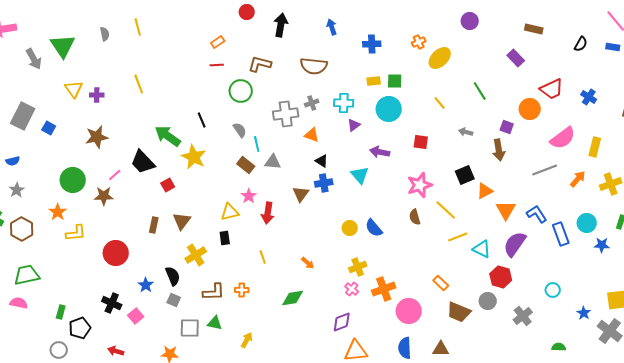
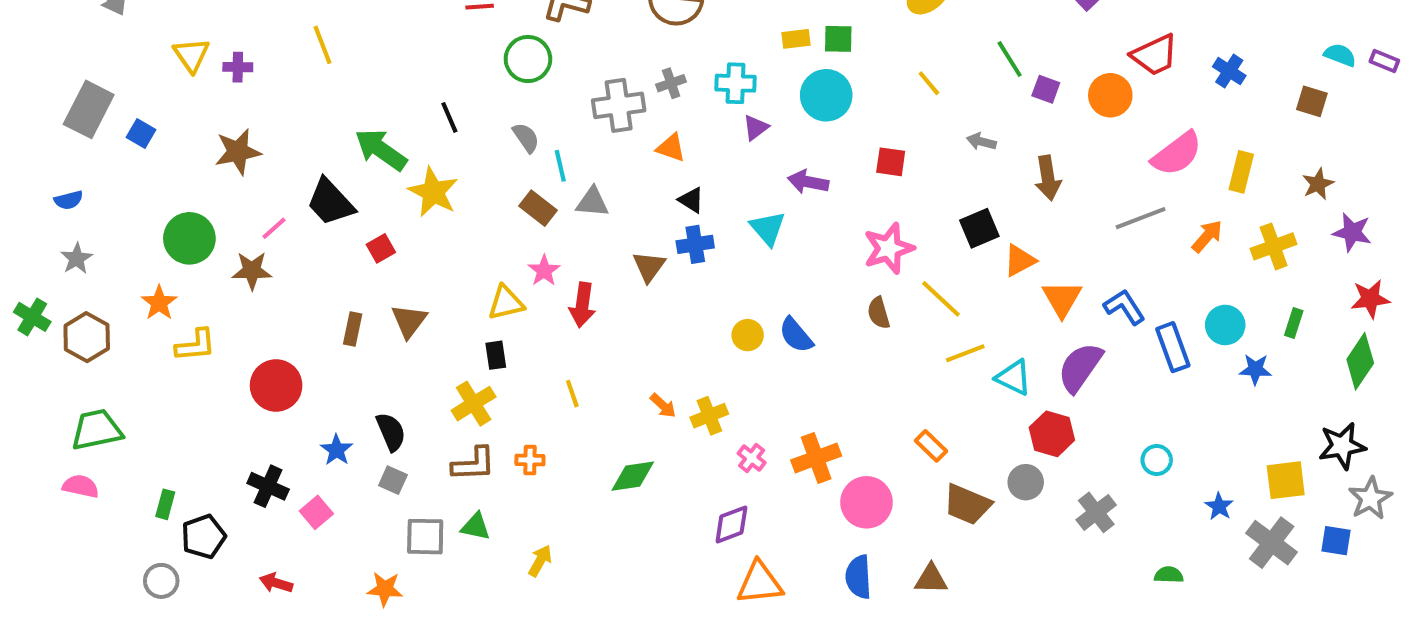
purple square: (507, 127) -> (1046, 89), moved
yellow cross: (196, 255) -> (474, 404), moved
yellow cross: (358, 267) -> (709, 416), moved

